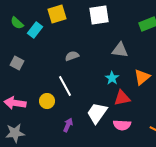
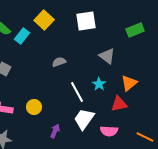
yellow square: (57, 14) -> (44, 20), turned -30
gray triangle: (120, 50) -> (107, 56), turned 30
white line: (65, 86) -> (77, 92), moved
red triangle: (122, 98) -> (119, 104), moved

